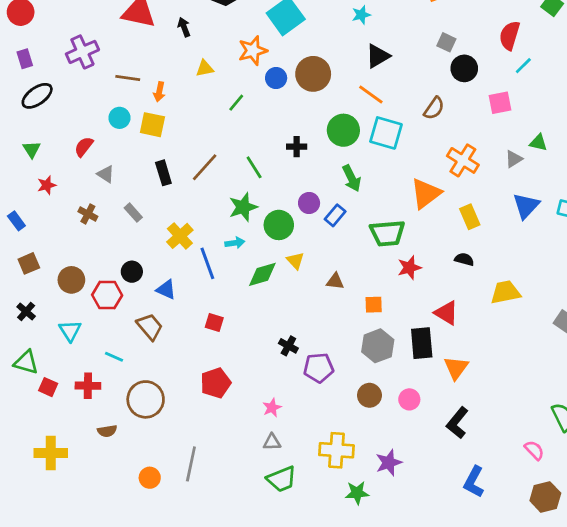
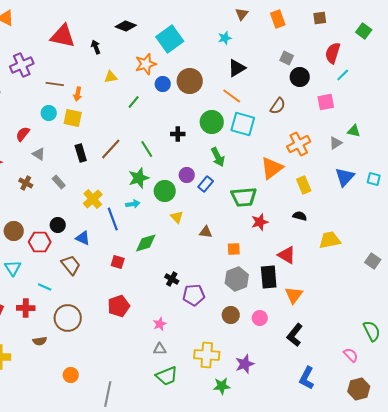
orange cross: (463, 160) -> (299, 144), turned 30
green diamond: (262, 274) -> (146, 243), moved
gray line: (191, 464) -> (108, 394), moved

